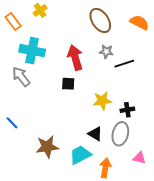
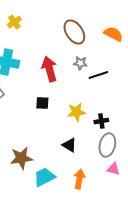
black square: (68, 84) -> (42, 103), moved
gray ellipse: (120, 134) -> (107, 145), moved
cyan trapezoid: (80, 155) -> (44, 177), moved

